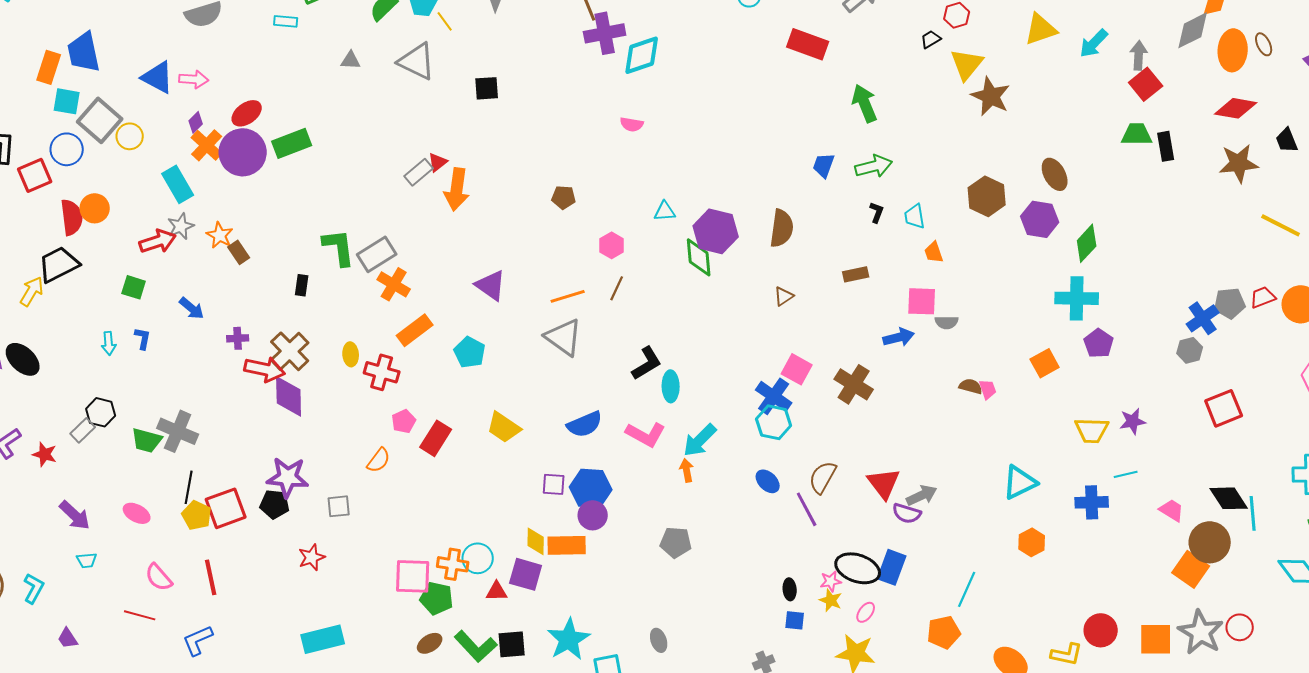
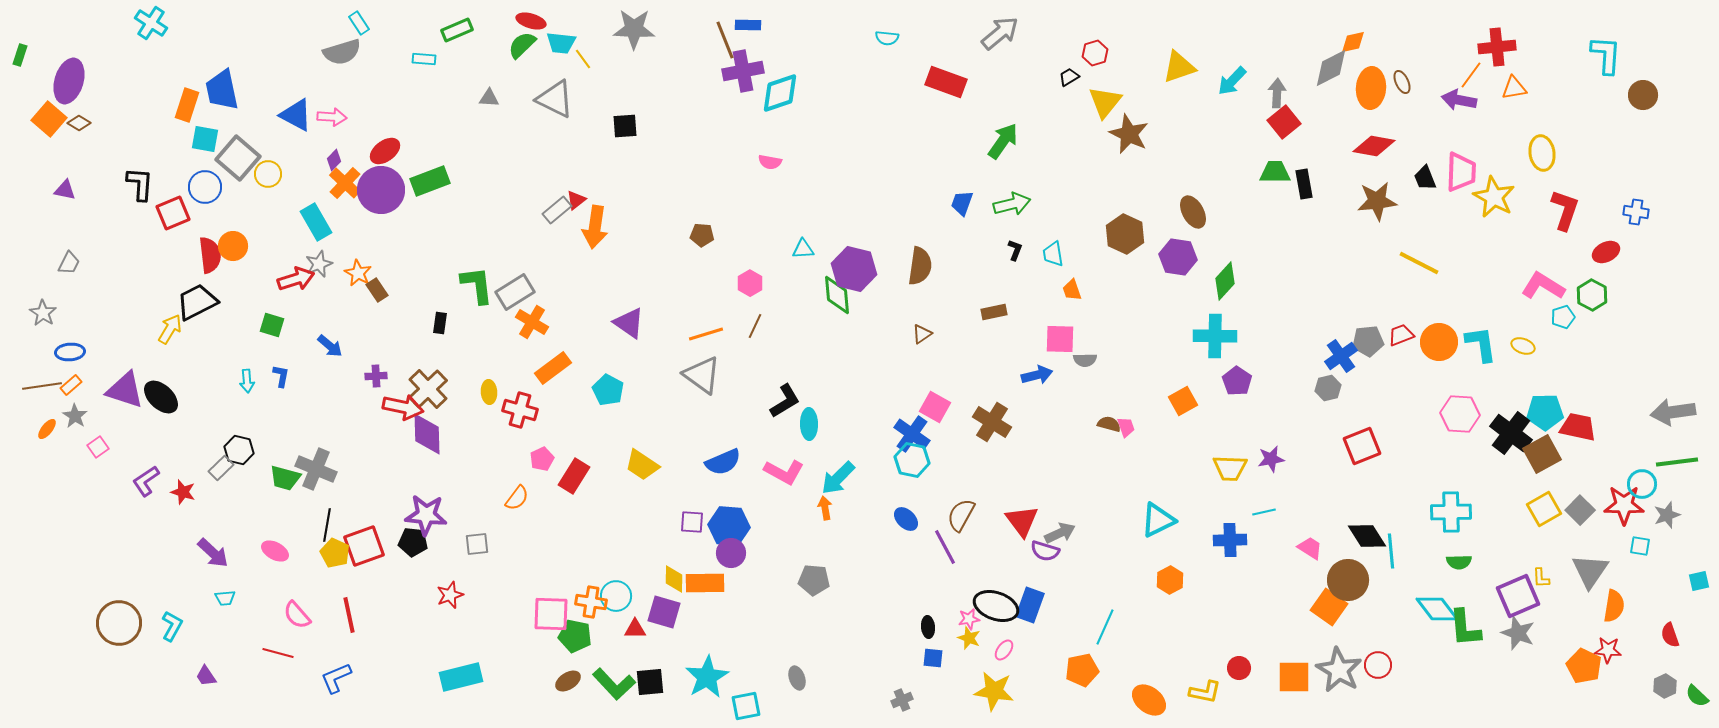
green arrow: (865, 103) -> (1003, 141), turned 57
red circle: (1101, 630) -> (1239, 668), size x0.7

